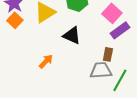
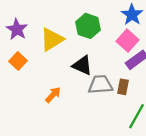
orange square: (15, 20) -> (18, 61), moved
gray trapezoid: (101, 70) -> (100, 85), moved

